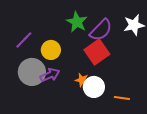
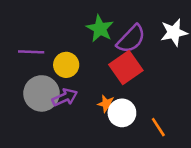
purple line: (24, 40) -> (31, 52), turned 48
orange line: (122, 98) -> (158, 127), turned 49

